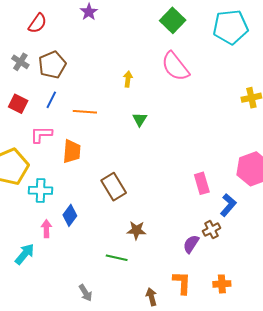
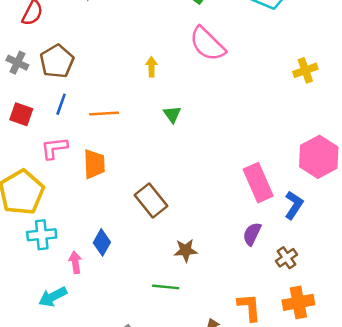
pink rectangle: (202, 183) -> (258, 183), size x1.4
cyan cross: (41, 190) -> (42, 235), moved
brown cross: (211, 230) -> (287, 258), moved
purple semicircle: (191, 244) -> (252, 234), moved
cyan arrow: (25, 254) -> (53, 297), turned -150
orange cross: (222, 284) -> (298, 302), size x1.4

